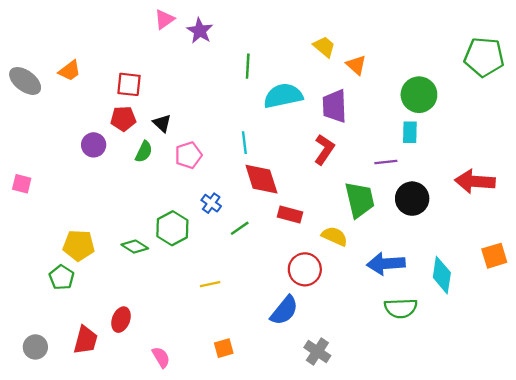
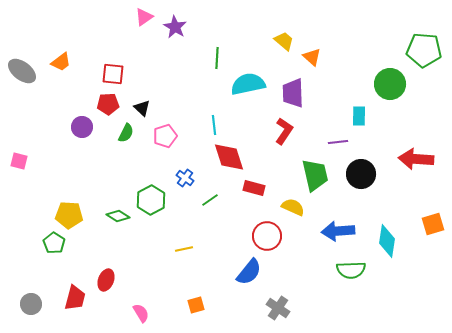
green circle: (419, 95) -> (390, 84), moved

